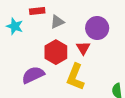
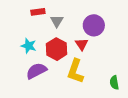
gray triangle: (57, 22) -> (57, 21), turned -32
cyan star: (15, 26) -> (29, 46), moved

